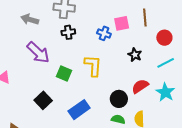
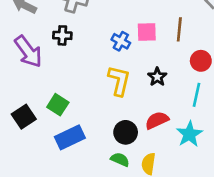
black cross: (68, 32) -> (62, 35), moved
cyan line: (166, 63) -> (196, 95), turned -60
yellow L-shape: (93, 66) -> (119, 81), moved
green square: (64, 74) -> (58, 105), moved

